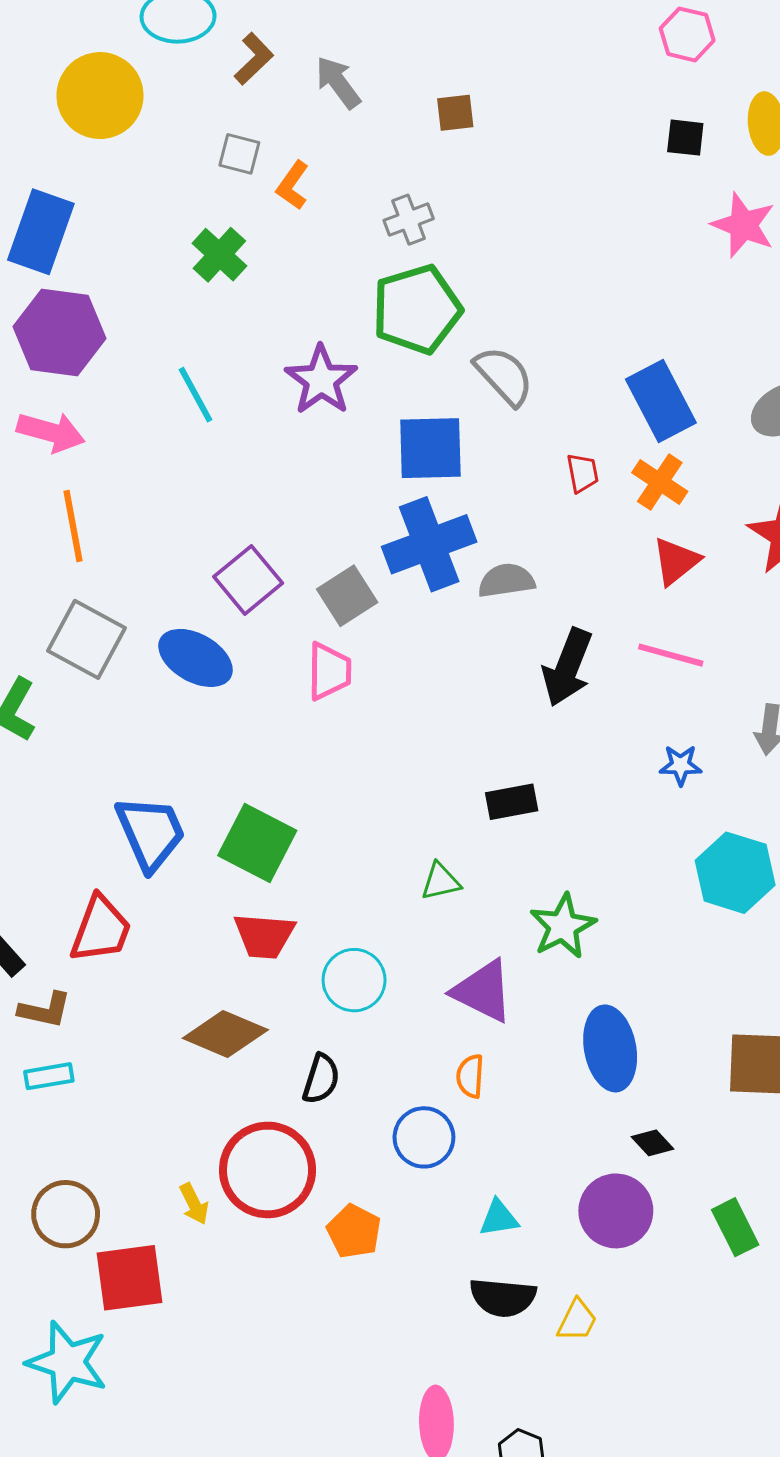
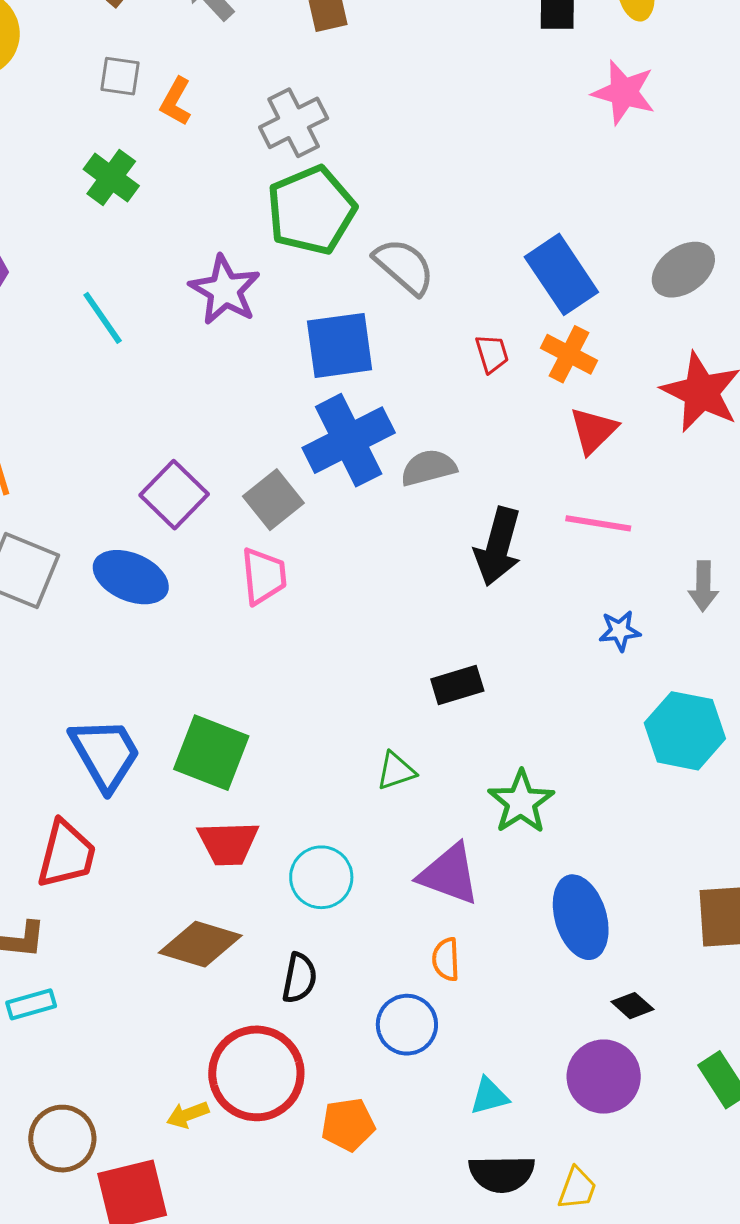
gray cross: (409, 220) -> (294, 123), size x1.4
yellow arrow: (194, 1204) -> (188, 1115), turned 102
orange pentagon: (354, 1231) -> (348, 1125), turned -30

